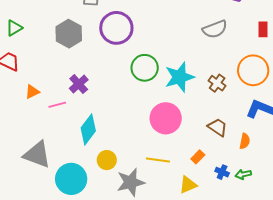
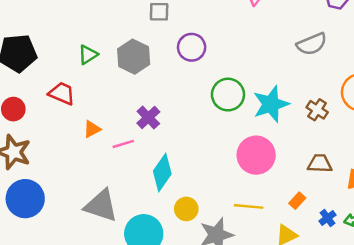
green triangle: (14, 28) -> (88, 55), moved
purple circle: (116, 28) -> (192, 47), size x0.7
brown trapezoid: (218, 127) -> (320, 164), turned -30
blue cross: (222, 172) -> (328, 218), turned 32

